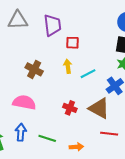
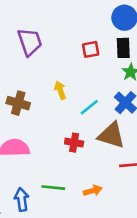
red square: (73, 43) -> (91, 49), moved
cyan line: (88, 74) -> (89, 107), moved
blue arrow: (21, 132) -> (22, 200), moved

